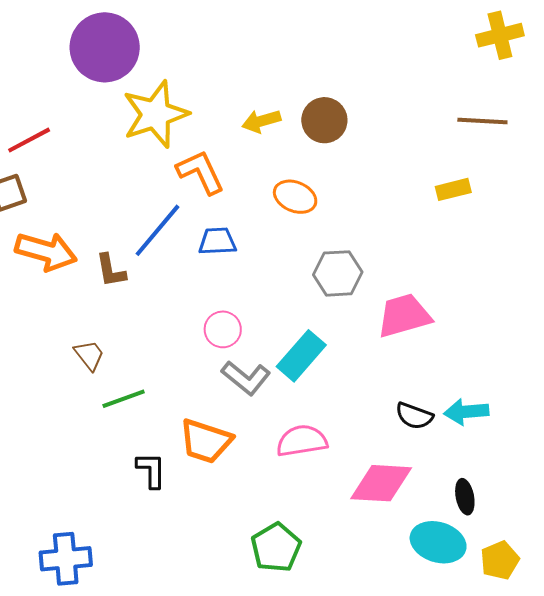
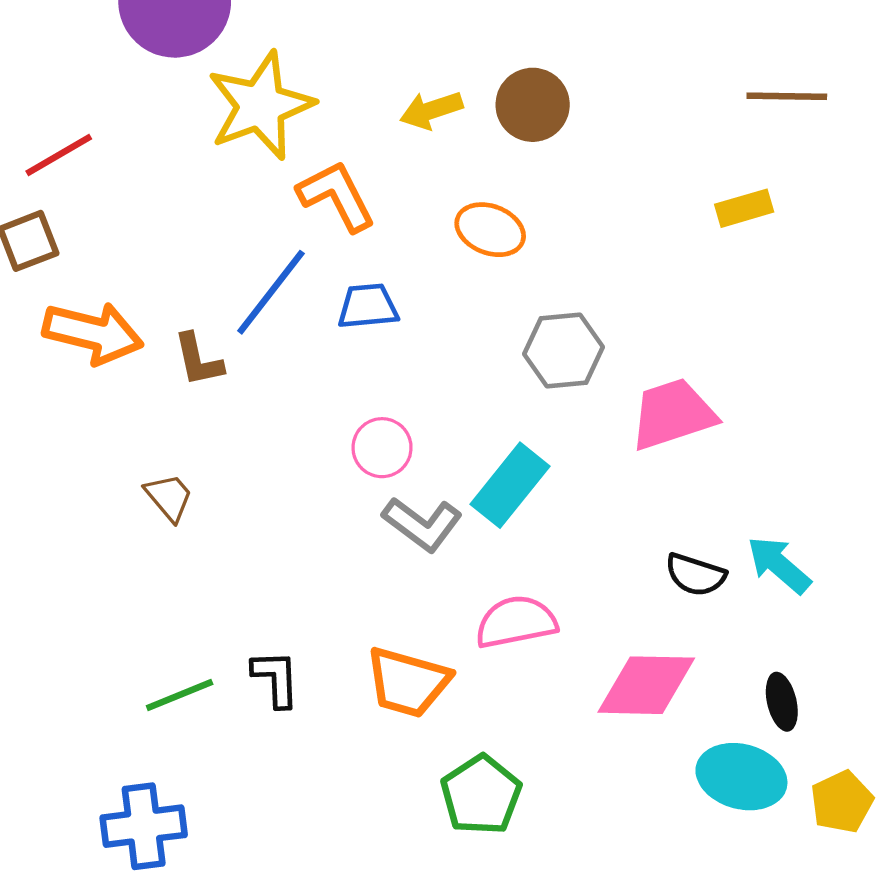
green line: (124, 399) -> (180, 695), moved
cyan arrow: (466, 412) -> (779, 565), turned 48
orange trapezoid: (206, 441) -> (408, 682), moved

